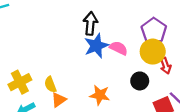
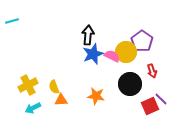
yellow circle: (153, 52) -> (126, 52), moved
black circle: (140, 81) -> (130, 84), size x1.5
orange triangle: (59, 100) -> (61, 100), turned 32

